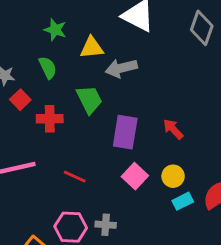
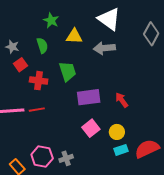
gray arrow: (121, 68) -> (104, 48), moved
purple rectangle: (125, 132) -> (89, 97), turned 65
red line: (75, 177) -> (37, 110), moved, turned -42
gray cross: (106, 225) -> (66, 158), turned -32

